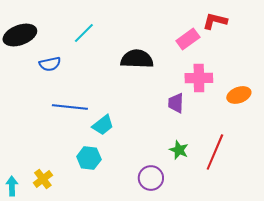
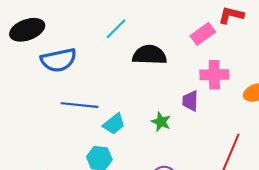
cyan line: (84, 33) -> (116, 29), moved
blue semicircle: (50, 64) -> (59, 60), size x1.6
green star: (179, 150) -> (161, 122), moved

